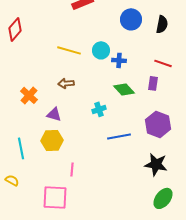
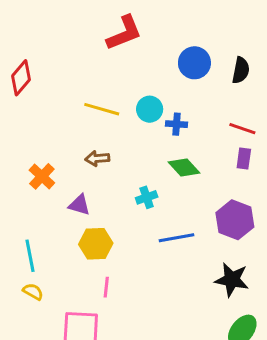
purple rectangle: (153, 83) -> (244, 159), moved
yellow hexagon: (52, 140) -> (96, 244), moved
yellow semicircle: (12, 180) -> (33, 292), moved

